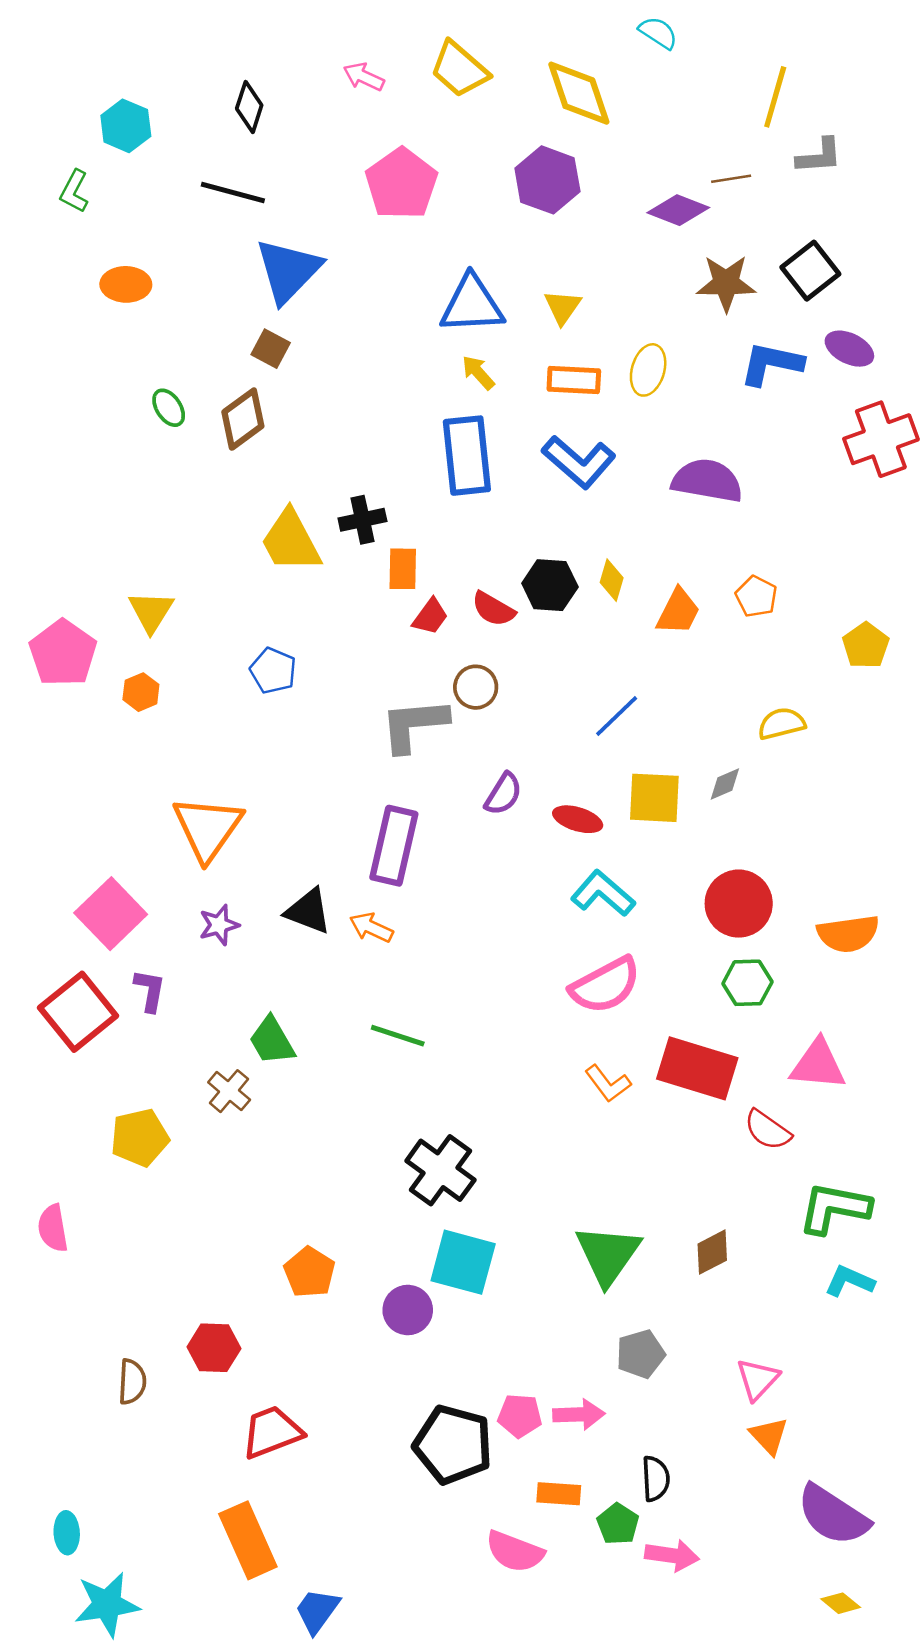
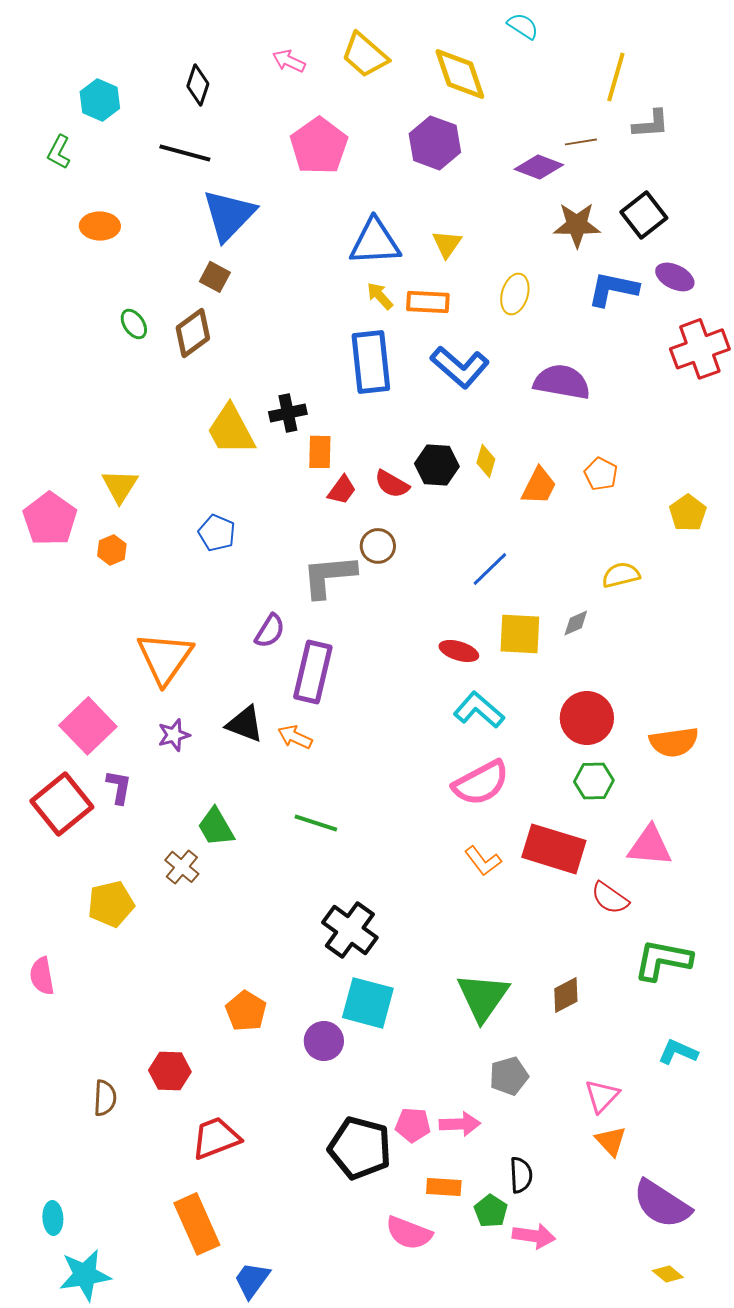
orange rectangle: (574, 380) -> (428, 302), moved
purple semicircle: (503, 794) -> (270, 631), moved
cyan L-shape: (849, 1281) -> (678, 1052), moved

